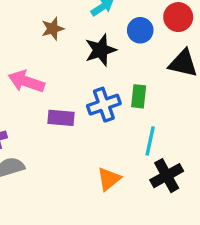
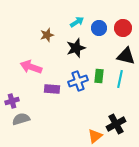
blue circle: (140, 30) -> (99, 28), moved
cyan line: (150, 141) -> (120, 79), moved
orange triangle: (109, 179) -> (95, 136), moved

